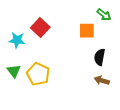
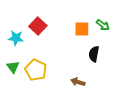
green arrow: (104, 15) -> (103, 25), moved
brown arrow: (102, 80) -> (78, 82), moved

